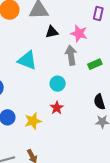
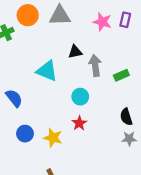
black triangle: (52, 32) -> (75, 52), moved
pink star: (79, 33) -> (102, 22), moved
yellow star: (33, 121) -> (53, 138), turned 30

